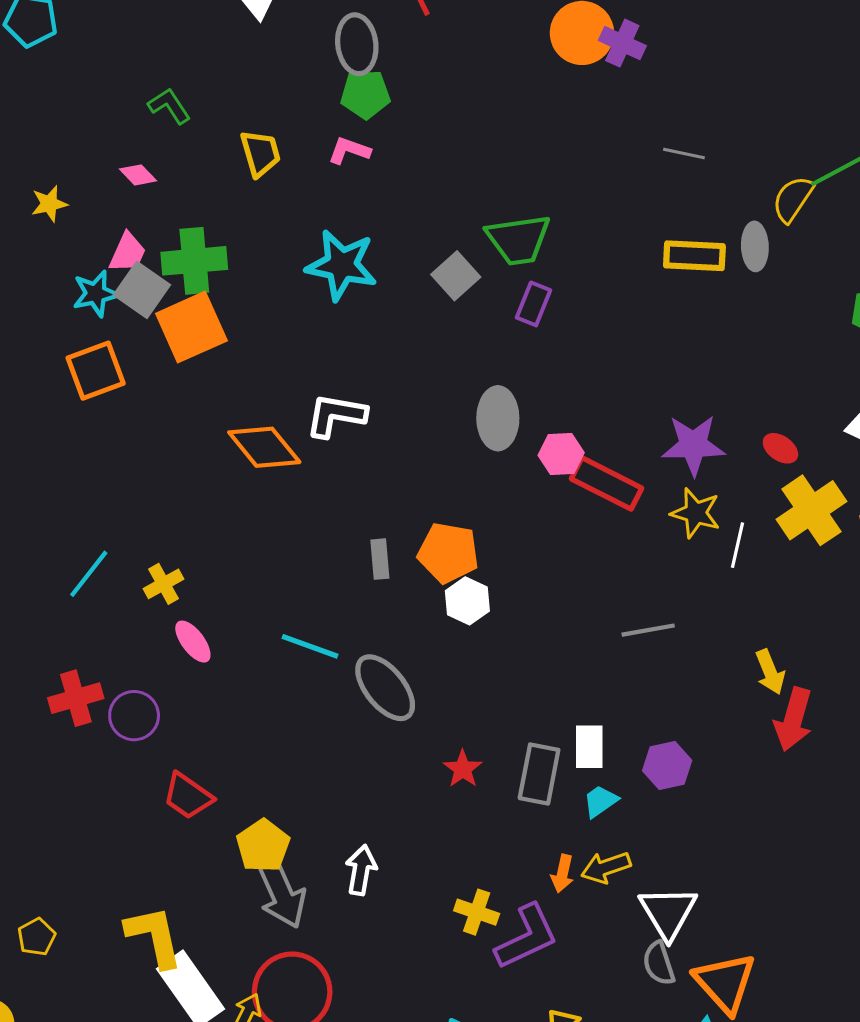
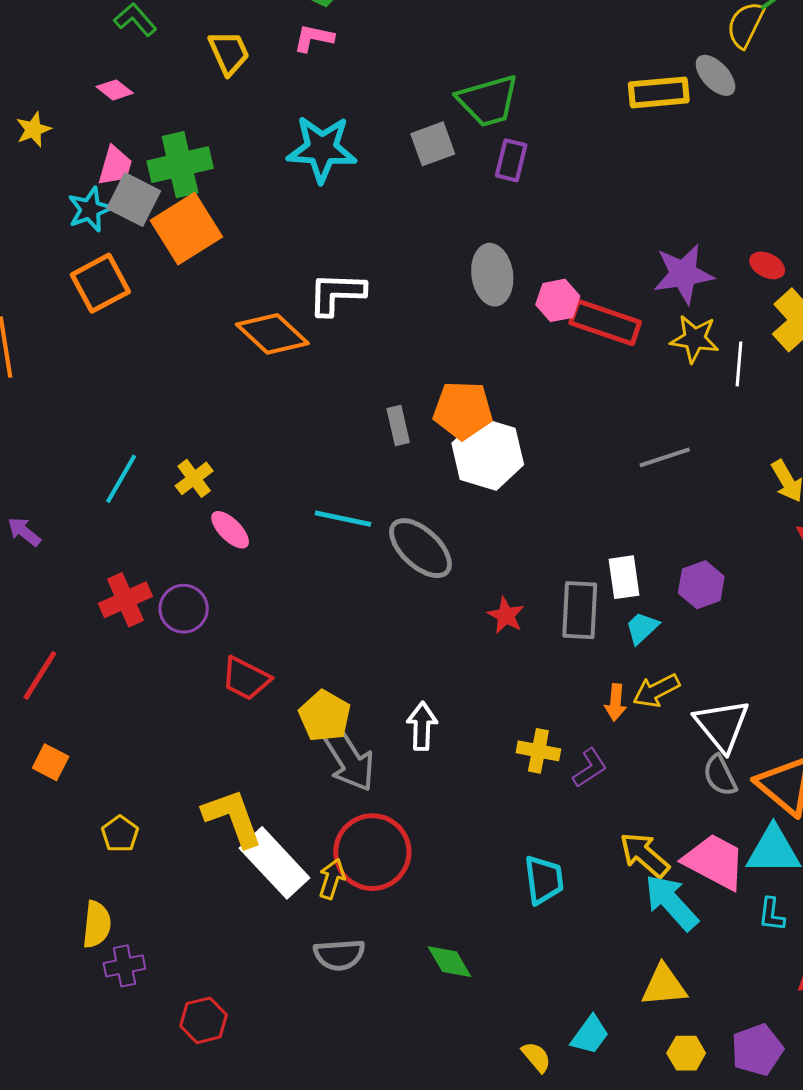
gray ellipse: (755, 246) -> (715, 75), turned -33
gray square: (456, 276) -> (433, 144), turned 30
white hexagon: (467, 601) -> (488, 454), size x1.6
purple L-shape: (527, 937) -> (590, 768), size x0.6

